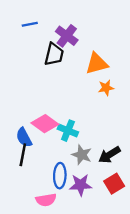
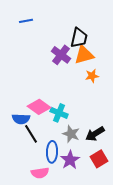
purple cross: (67, 36) -> (61, 55), moved
black trapezoid: (54, 54) -> (79, 38), moved
blue semicircle: (24, 137) -> (21, 119), turned -60
black line: (23, 155) -> (31, 134), moved, turned -42
purple star: (81, 185) -> (70, 160), turned -30

